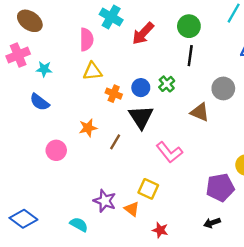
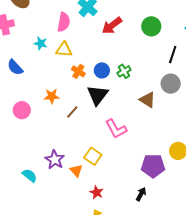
black line: (190, 56) -> (173, 55), moved
cyan star: (44, 69) -> (41, 43), moved
black arrow: (212, 223) -> (141, 194), turned 128

